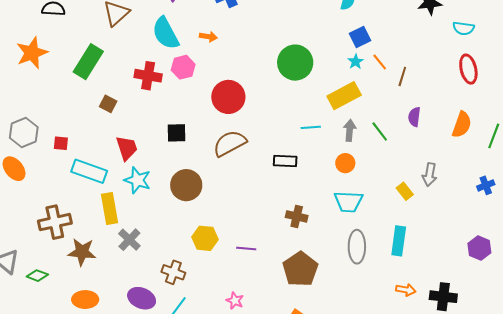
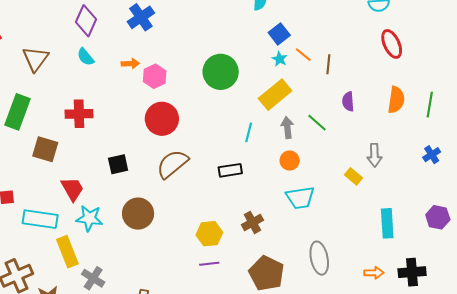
cyan semicircle: (165, 33) -> (85, 57), moved, size x0.6
pink hexagon: (183, 67) -> (155, 76), moved
brown square: (108, 104) -> (45, 149), size x1.5
cyan line: (311, 127) -> (249, 132), turned -60
brown cross: (297, 216) -> (252, 222), turned -30
yellow hexagon: (205, 238) -> (209, 234), moved
cyan rectangle: (399, 241) -> (387, 223), moved
gray ellipse: (357, 247) -> (319, 258), moved

